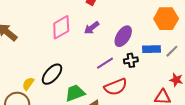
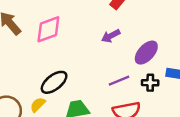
pink diamond: (61, 27) -> (48, 29), moved
yellow semicircle: (28, 84) -> (38, 105), moved

